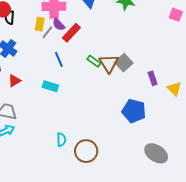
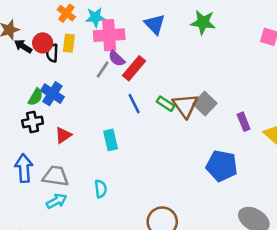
yellow rectangle: (40, 24) -> (69, 43), moved
blue line: (59, 59) -> (134, 104), moved
cyan rectangle: (50, 86) -> (111, 140), turned 63
cyan semicircle: (61, 140) -> (101, 189), moved

